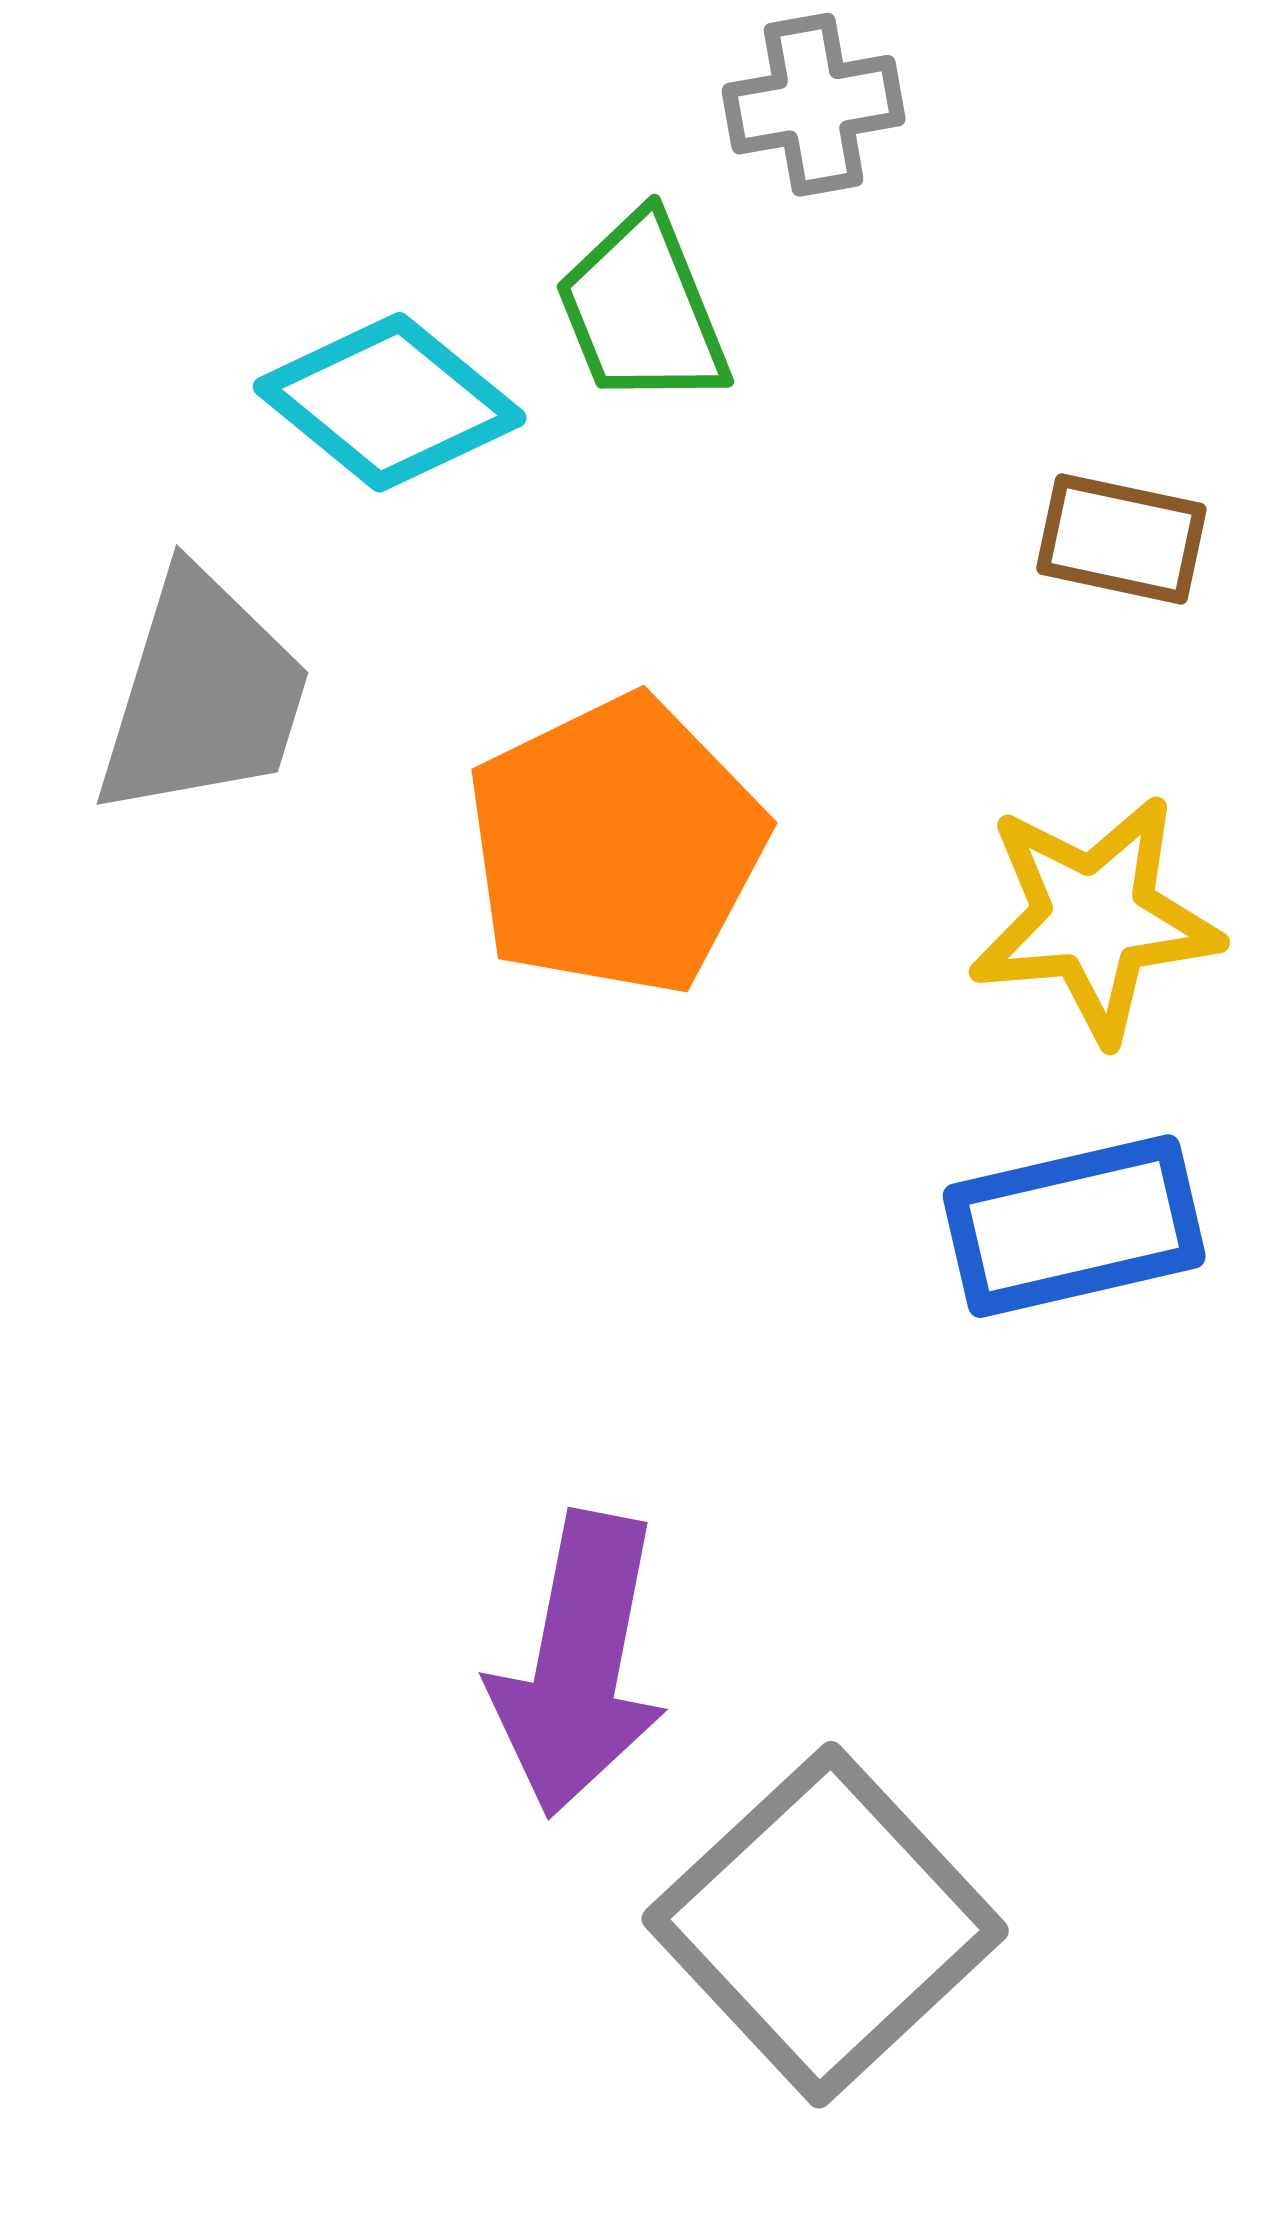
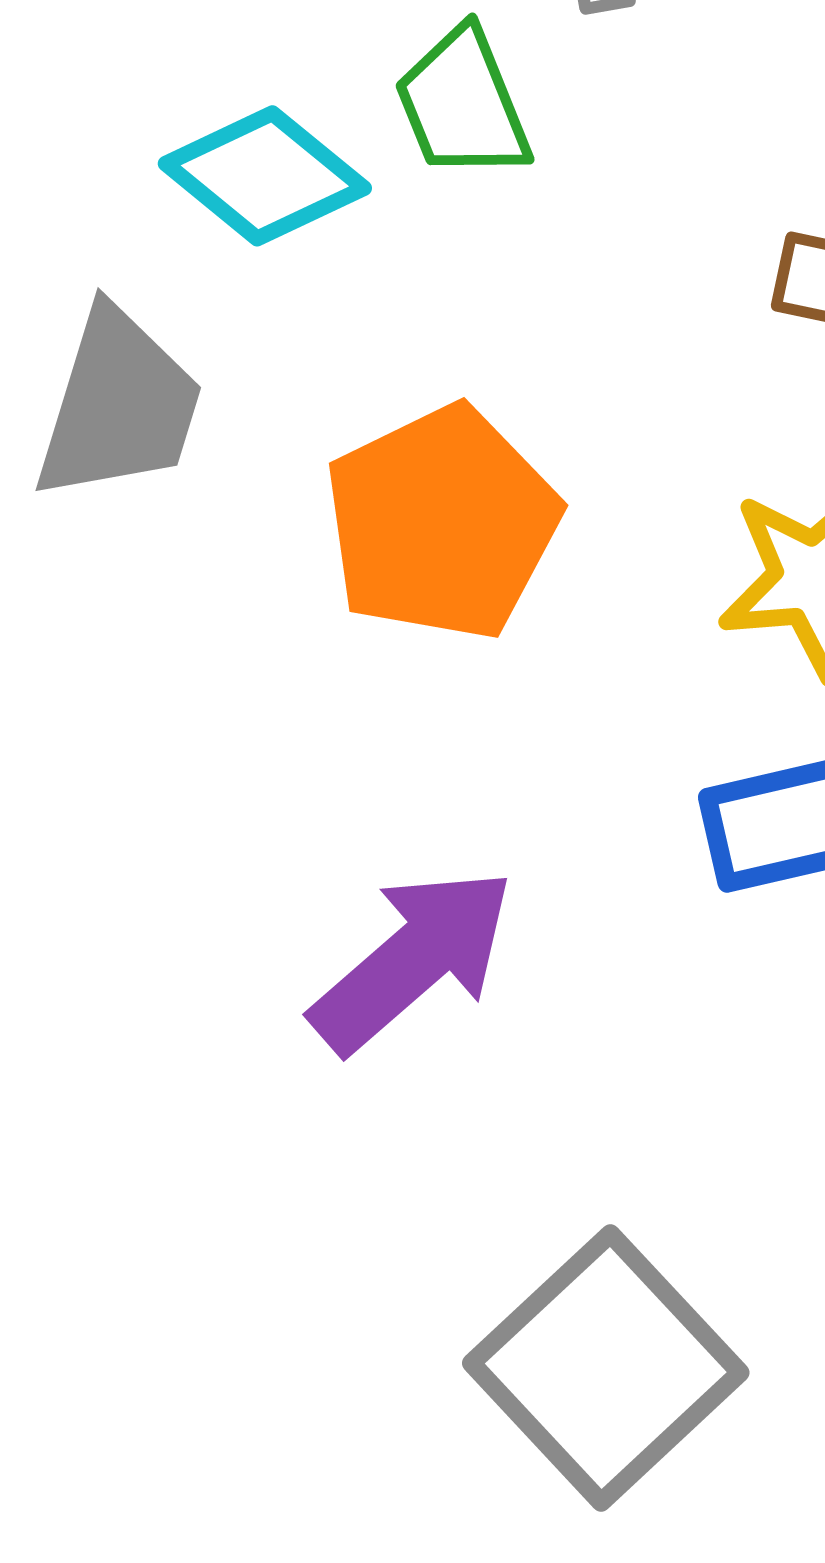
purple arrow: (579, 1664) -> (413, 960), moved, turned -142

